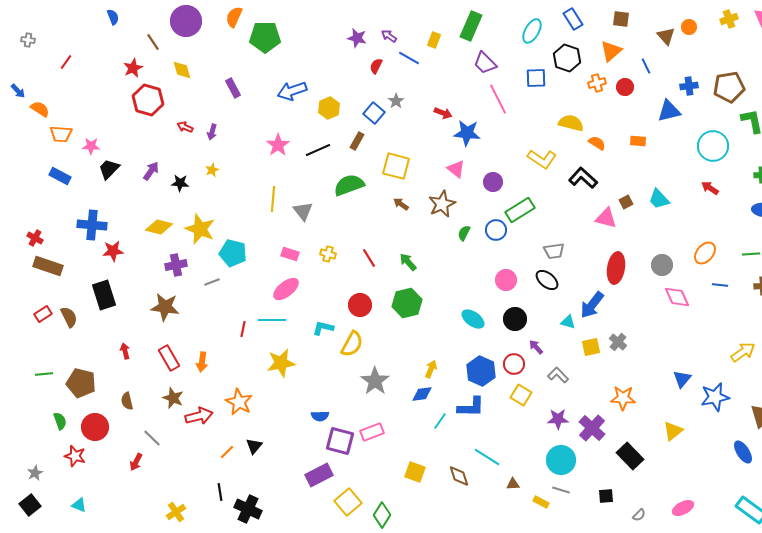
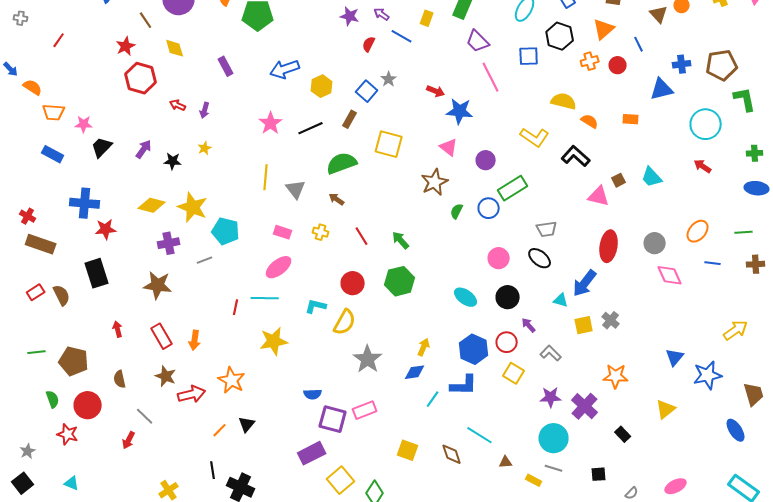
brown arrow: (401, 204) -> (337, 199), moved
black rectangle: (630, 456) -> (623, 434), size x0.6

